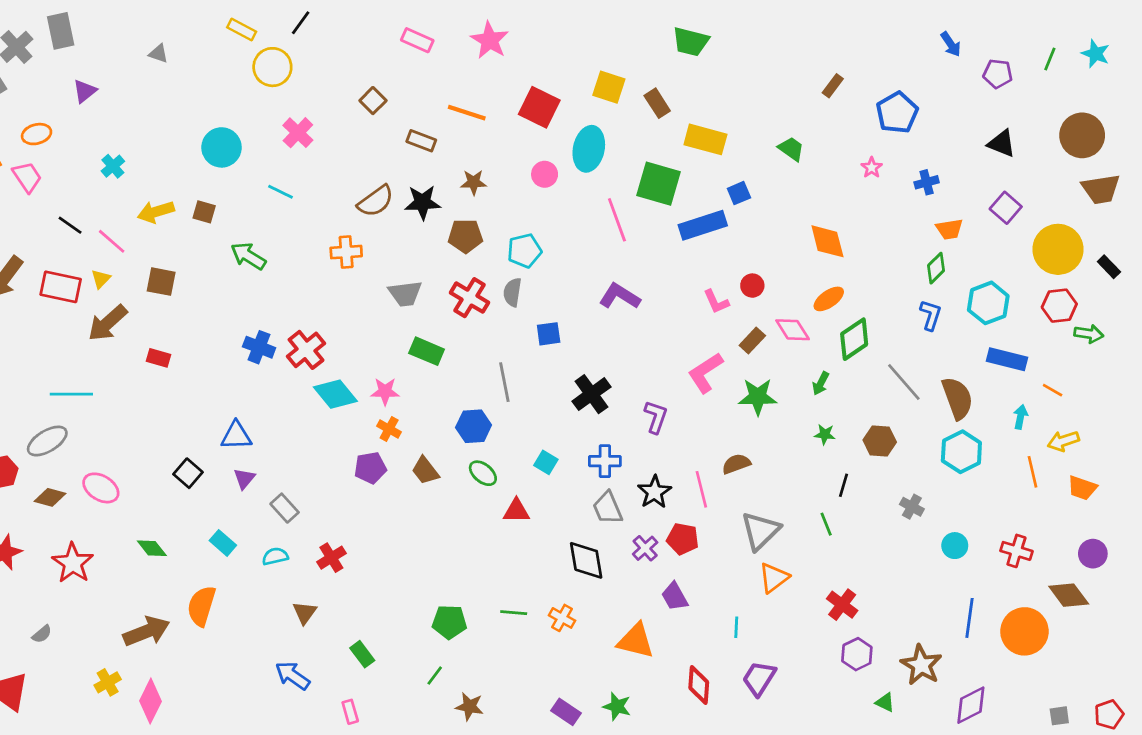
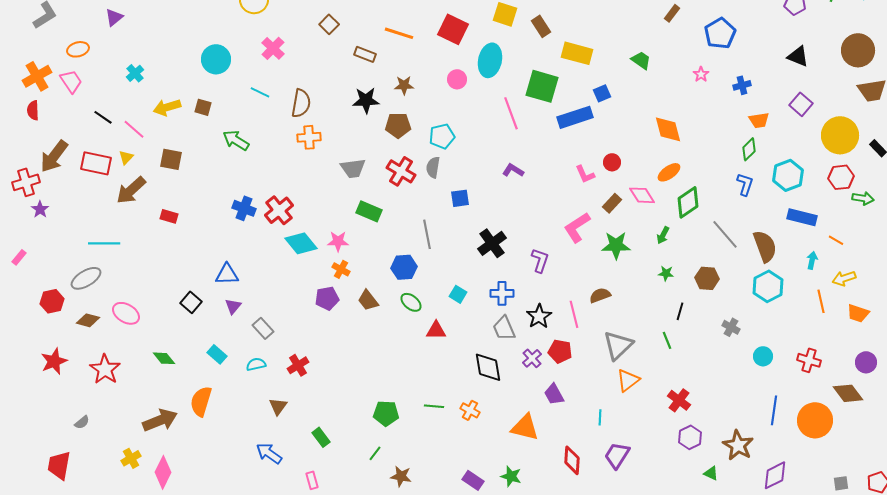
brown semicircle: (376, 201) -> (301, 103), moved, turned -44
purple L-shape: (620, 296) -> (513, 170), size x0.7

